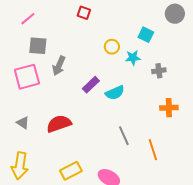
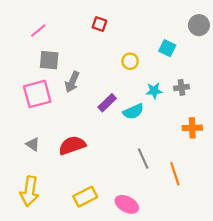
cyan star: (133, 58) -> (154, 91), moved

